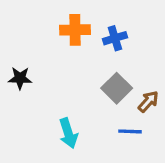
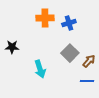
blue line: (130, 131) -> (87, 81), moved
cyan arrow: (68, 133) -> (40, 69), moved

